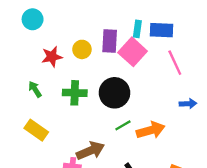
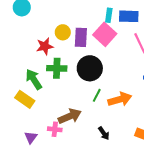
purple rectangle: (110, 41) -> (81, 37), moved
red star: (52, 57) -> (45, 46), moved
green arrow: (35, 89) -> (34, 79), moved, size x1.5
green line: (123, 125) -> (97, 95), turned -32

